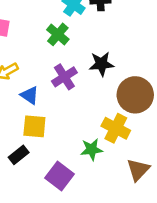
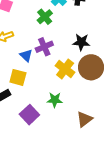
black star: (101, 64) -> (81, 42), moved
blue triangle: (30, 95) -> (26, 56), moved
yellow cross: (116, 128) -> (65, 69), moved

